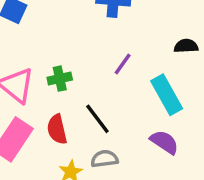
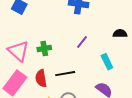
cyan rectangle: (167, 95) -> (107, 62), size x0.7
black line: (97, 119) -> (65, 74), turned -66

